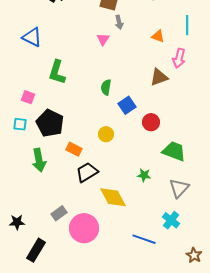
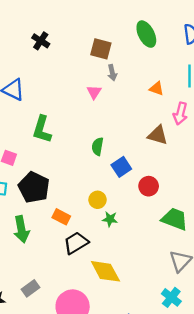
brown triangle: (159, 77) -> (158, 135), turned 36
green star: (144, 175) -> (110, 219), moved
gray rectangle: (59, 213) -> (31, 288), moved

